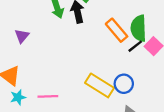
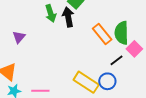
black line: (135, 46) -> (117, 60), moved

